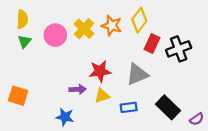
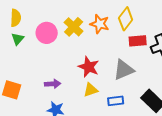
red rectangle: (152, 44) -> (138, 41), turned 60
red star: (100, 71) -> (89, 67), turned 30
purple arrow: (78, 89) -> (53, 84), moved

